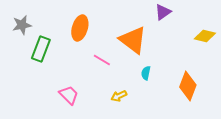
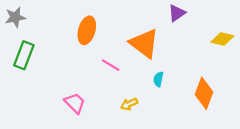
gray star: (22, 25) -> (15, 17), moved
green rectangle: (41, 49) -> (24, 55), moved

